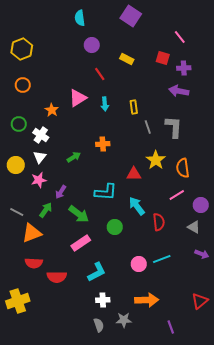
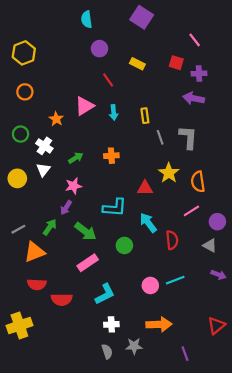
green arrow: (74, 157) -> (76, 158), moved
pink star: (39, 180) -> (74, 186), moved
gray line: (17, 212) -> (18, 229), turned -56

